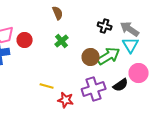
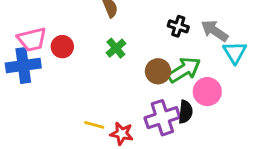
cyan triangle: (131, 45) -> (235, 52), moved
pink circle: (139, 73) -> (207, 92), moved
black semicircle: (121, 85) -> (186, 112), moved, turned -49
yellow line: (47, 86) -> (94, 125), moved

